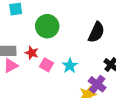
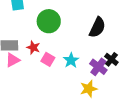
purple cross: (97, 84) -> (98, 67), moved

